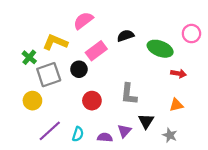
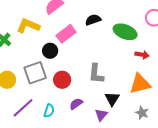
gray square: (49, 75) -> (35, 73), moved
orange triangle: (176, 105) -> (140, 84), size x1.6
purple triangle: (124, 131) -> (101, 115), moved
gray star: (170, 135) -> (142, 113), moved
purple semicircle: (105, 137) -> (76, 104), moved, turned -40

